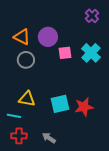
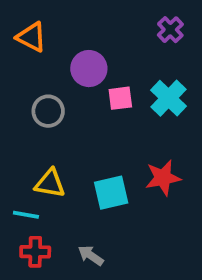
orange triangle: (22, 37) -> (31, 37), moved
red star: (84, 107) -> (163, 178), moved

